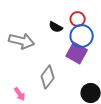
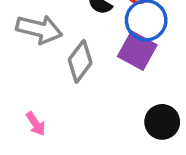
gray diamond: (48, 77) -> (80, 61), moved

